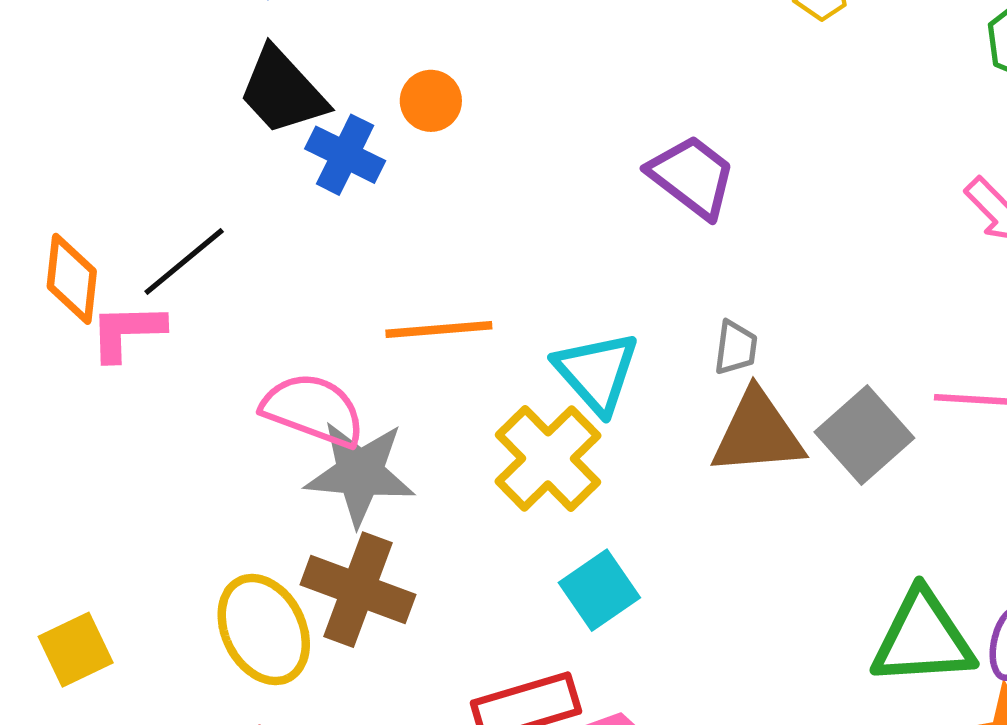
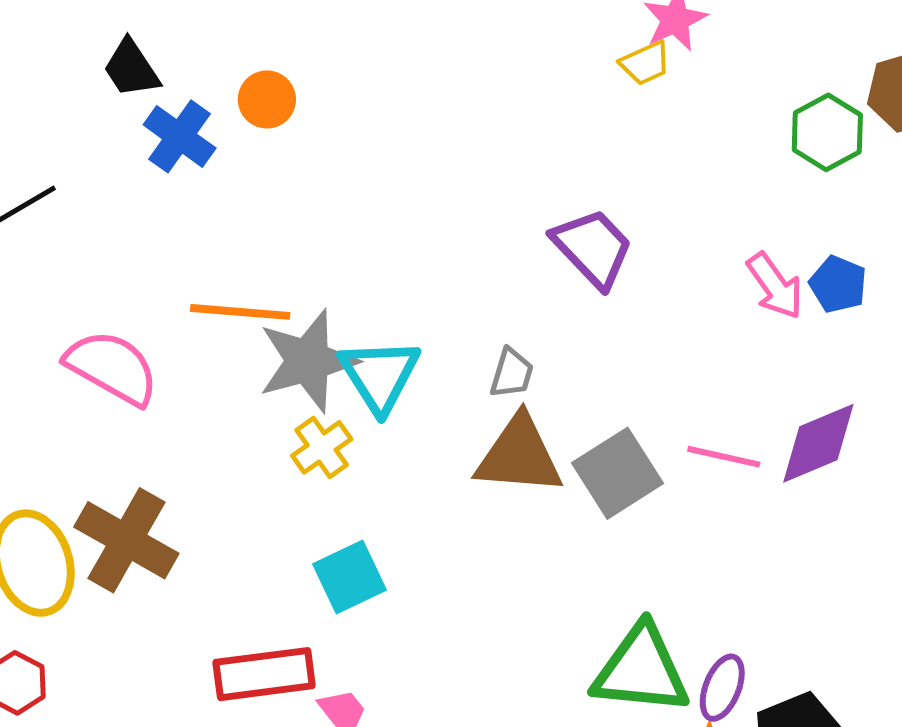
black trapezoid: (282, 91) -> (131, 68), size x0.7
purple trapezoid: (692, 176) -> (593, 248), moved
yellow cross: (548, 458) -> (322, 447), size x0.6
gray star: (360, 473) -> (308, 361), moved, turned -30

